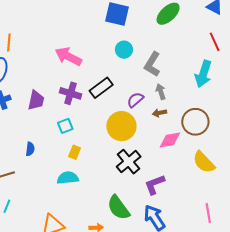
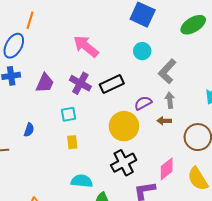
pink diamond: (170, 140) -> (167, 169), moved, turned -40
yellow rectangle: (75, 152) -> (72, 142), turned -40
cyan semicircle: (68, 178) -> (82, 181), moved

